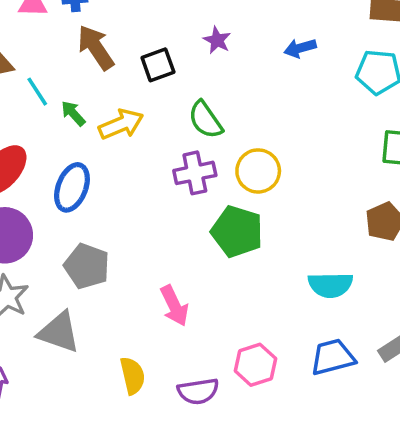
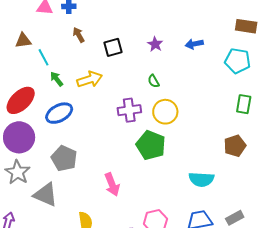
purple star: (217, 40) -> (155, 44), moved
brown arrow: (96, 48) -> (79, 35), size x0.6
green arrow: (73, 113) -> (57, 79), moved
green semicircle: (205, 120) -> (154, 81), moved, size x0.6
blue ellipse: (72, 187) -> (59, 113), turned 36

